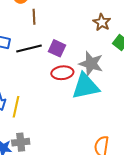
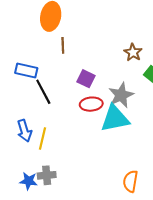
black line: (29, 48) -> (43, 92), moved, turned 75
gray star: (91, 64) -> (121, 95), turned 30

